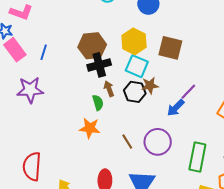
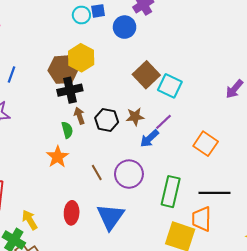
yellow hexagon: (134, 41) -> (81, 58), moved
brown square: (170, 48) -> (146, 75), turned 30
cyan square: (137, 66) -> (170, 86), moved
brown star: (150, 85) -> (135, 117), moved
orange star: (90, 128) -> (57, 157), turned 30

